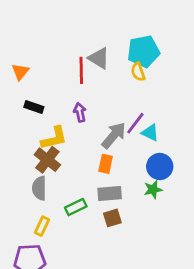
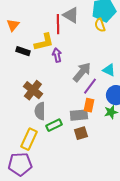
purple line: (135, 123) -> (90, 86), moved
yellow L-shape: (54, 138) -> (44, 42), moved
orange rectangle: (106, 164) -> (89, 105), moved
gray semicircle: (39, 188) -> (40, 111), moved
yellow rectangle: (42, 226) -> (29, 139), size x1.5

